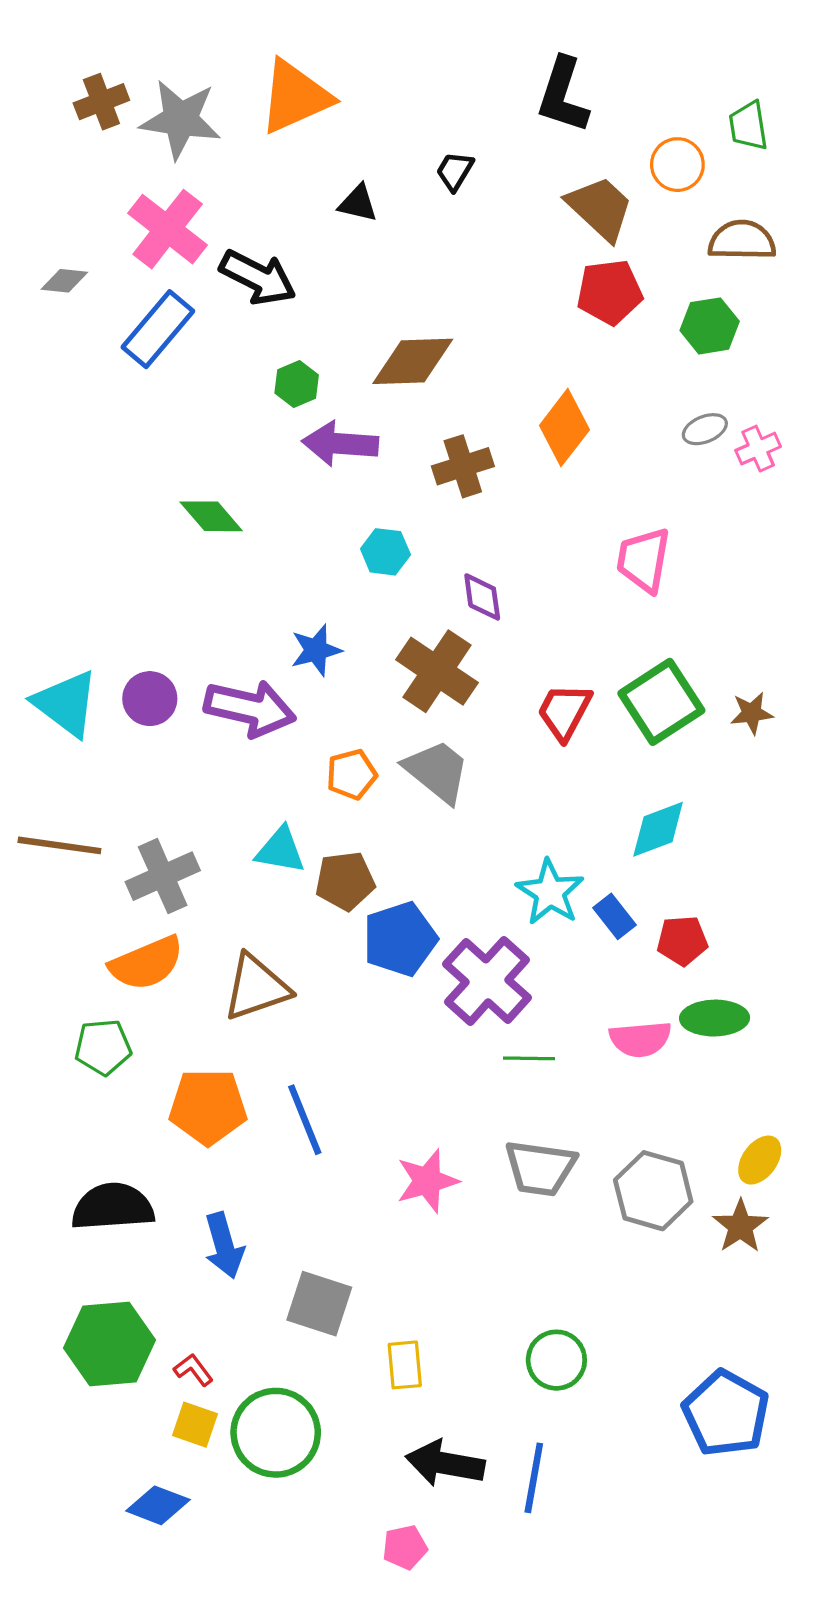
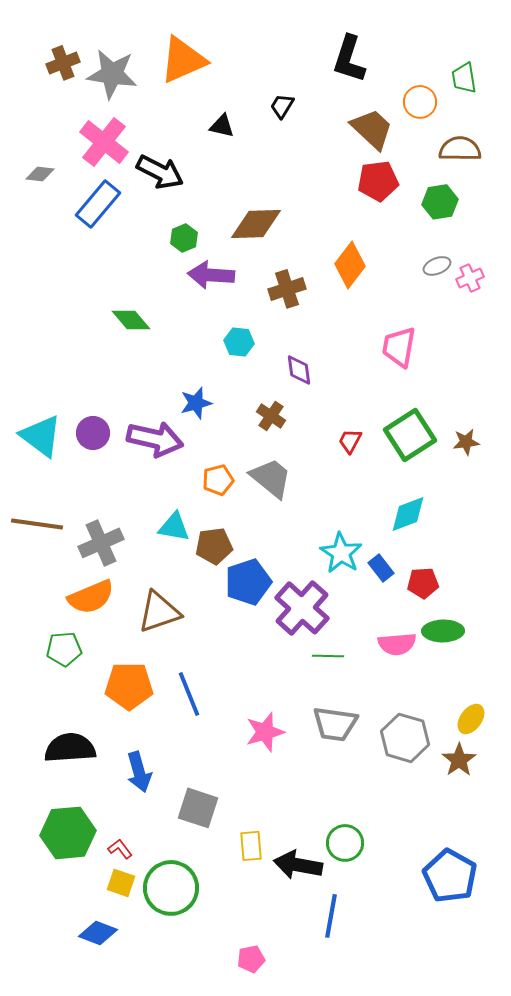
brown cross: (437, 671) -> (271, 416), size x0.6
red trapezoid: (564, 712) -> (350, 441), size x0.7
black arrow: (445, 1463) -> (298, 865), moved

